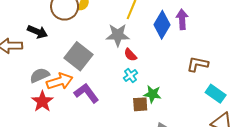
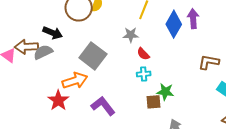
gray star: (118, 35) -> (131, 35), size x0.7
gray semicircle: (40, 75) -> (43, 52), moved
cyan cross: (130, 76) -> (144, 74), turned 32
purple L-shape: (86, 93) -> (103, 106), moved

